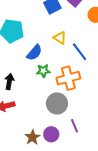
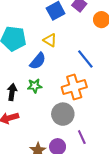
yellow triangle: (60, 38) -> (50, 40), moved
green star: (43, 71) -> (35, 86), moved

